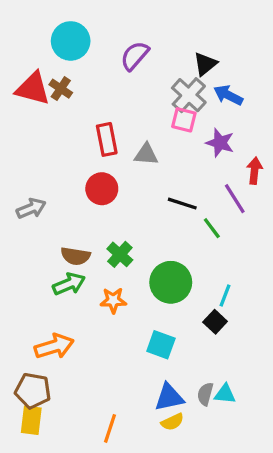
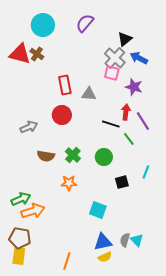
purple semicircle: (135, 56) -> (85, 23), moved
red arrow: (254, 171) -> (126, 112), moved
gray arrow: (31, 208) -> (29, 127), moved
green circle: (171, 282) -> (104, 157), moved, size x0.7
green arrow: (69, 284) -> (21, 199), moved
cyan line: (225, 295) -> (146, 172), moved
black square: (215, 322) -> (122, 182), moved, turned 32
cyan triangle: (225, 394) -> (137, 240), turned 40

